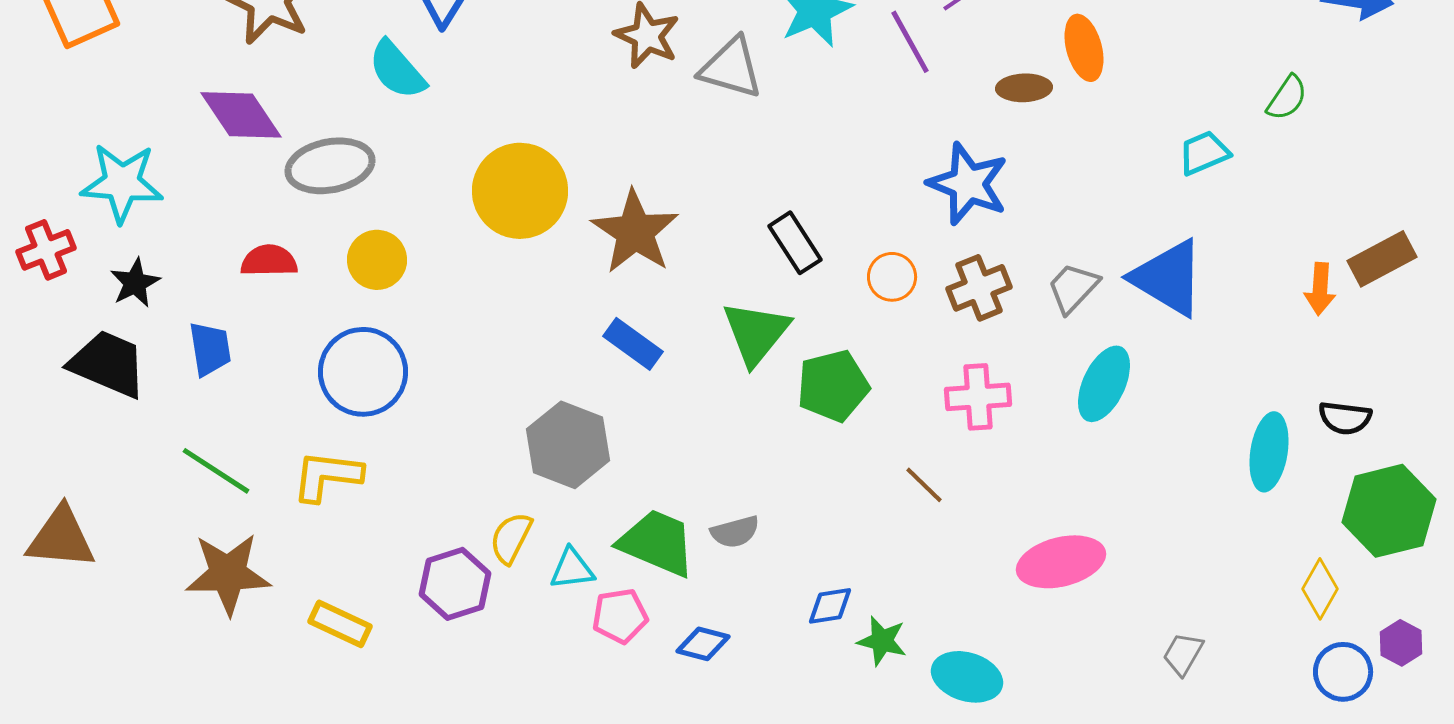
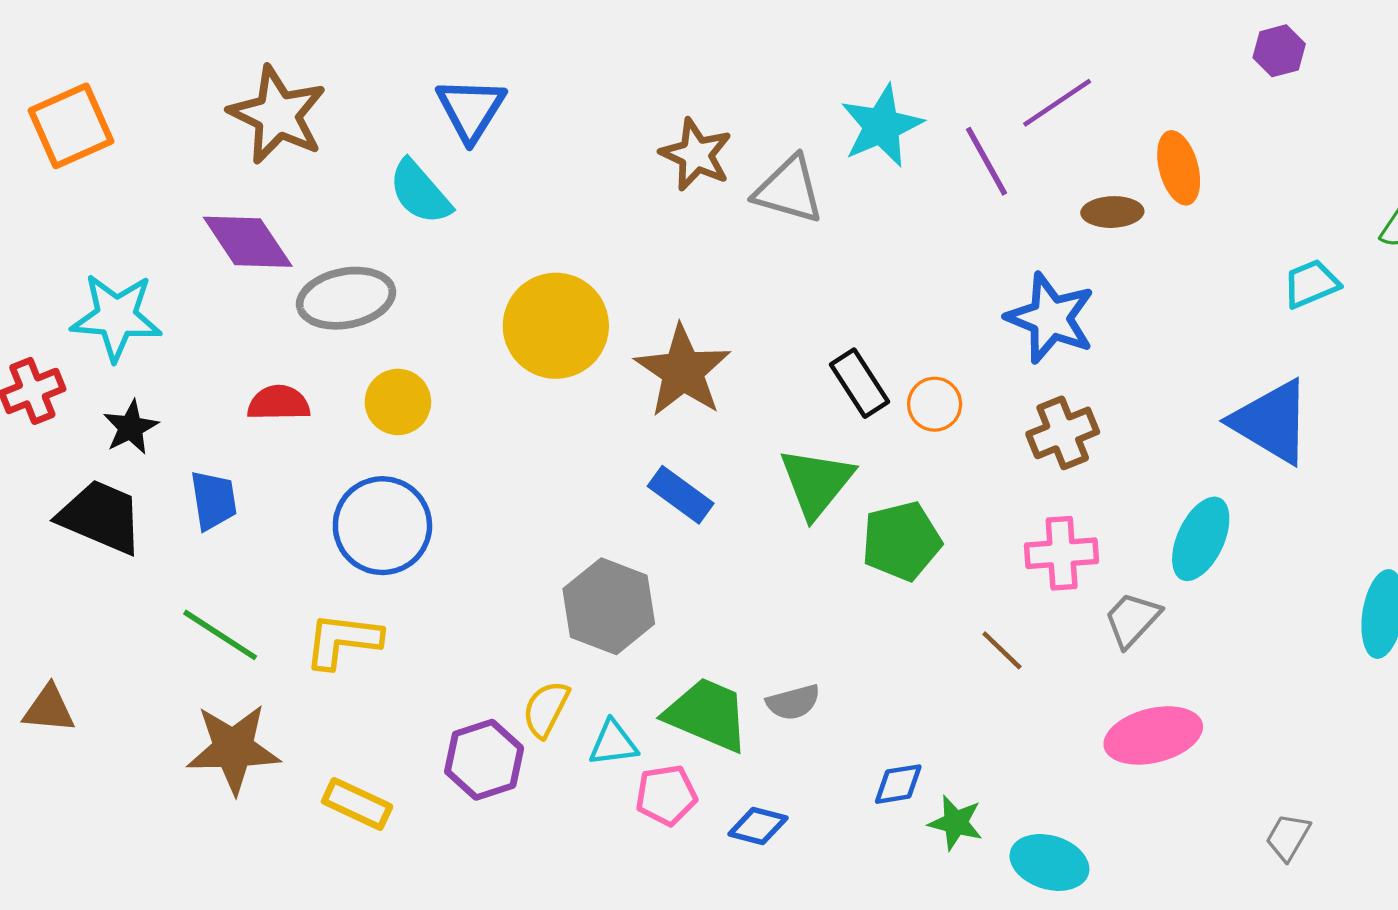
orange circle: (892, 277) -> (935, 404), moved
gray trapezoid: (1073, 288) -> (1132, 620), moved
brown triangle: (61, 538) -> (49, 709), size x0.7

